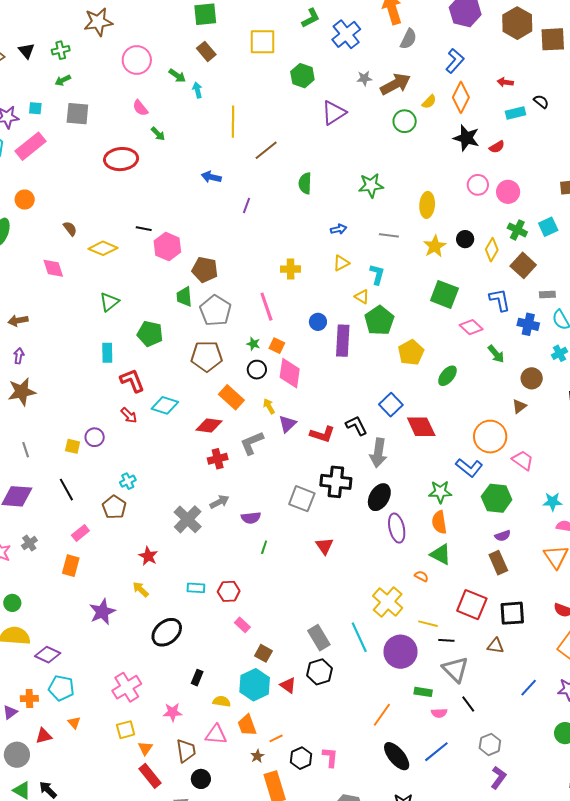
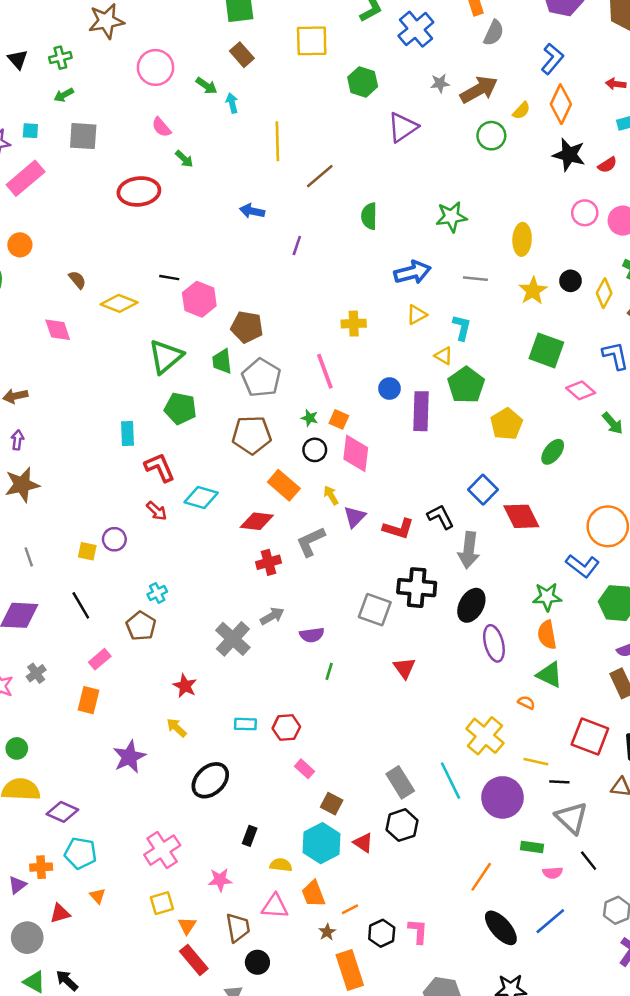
blue arrow: (339, 229) -> (412, 272), size x1.8
green triangle: (109, 302) -> (166, 357), moved, size x1.4

